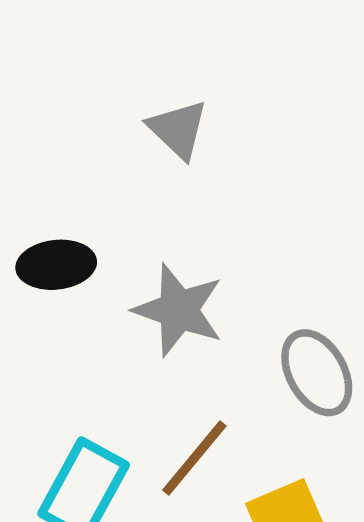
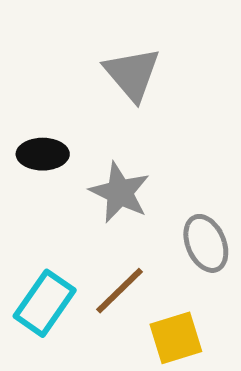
gray triangle: (178, 129) -> (132, 74), size x1.4

